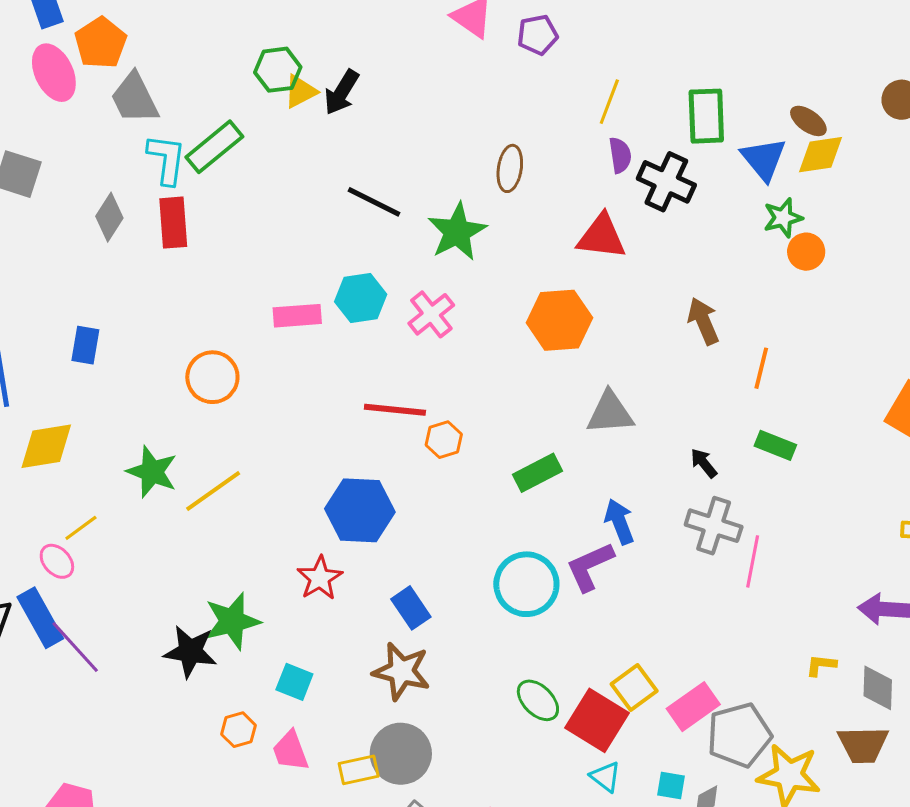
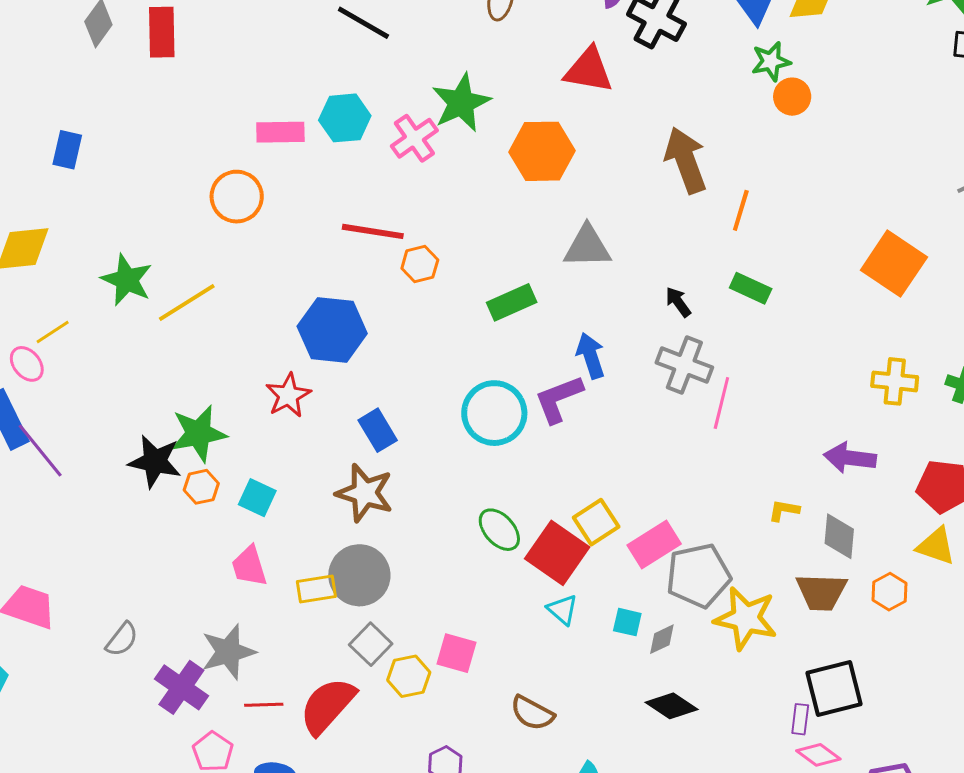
green star: (457, 232) -> (461, 103), moved
brown arrow: (703, 321) -> (686, 160), size x1.4
orange circle: (212, 377) -> (237, 197), moved
orange hexagon: (239, 730) -> (201, 487), moved

